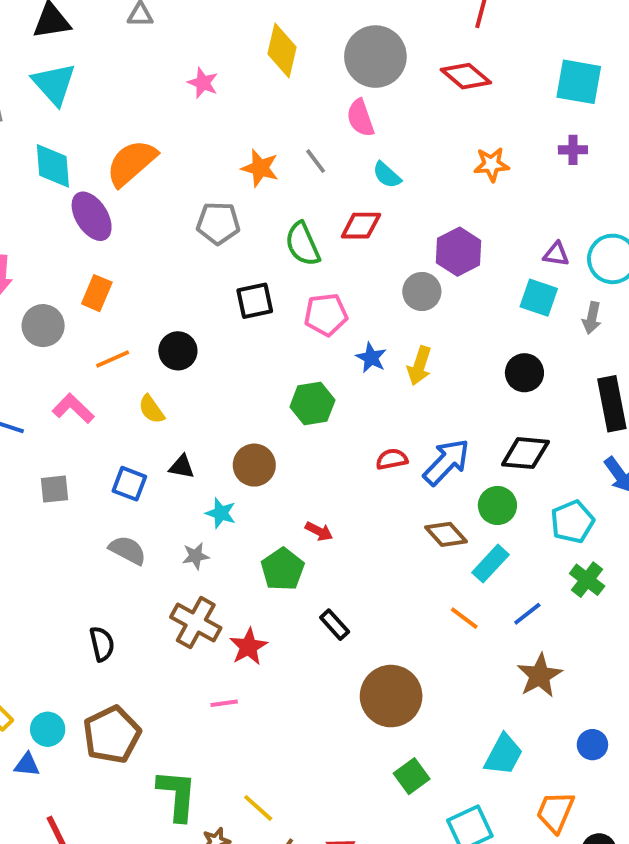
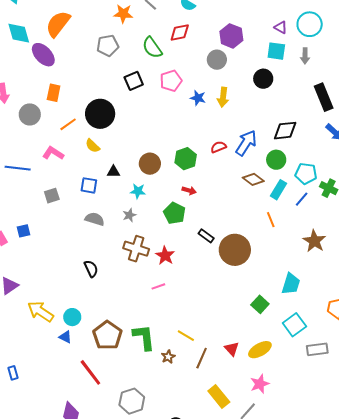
purple triangle: (556, 254) -> (281, 27), turned 32
black circle: (178, 351) -> (100, 114), size x1.5
black circle: (524, 373) -> (263, 79), moved
green hexagon: (312, 403) -> (186, 159), moved
cyan pentagon: (572, 522) -> (306, 174), moved, turned -30
blue line: (527, 614) -> (302, 199), moved
orange line: (464, 618) -> (271, 220), turned 42
brown circle: (391, 696) -> (235, 250), moved
brown pentagon: (112, 735) -> (107, 335), moved
cyan trapezoid: (503, 755) -> (291, 284), moved
blue triangle: (27, 765) -> (65, 337), turned 32

